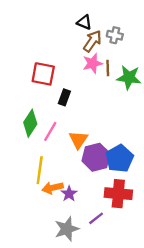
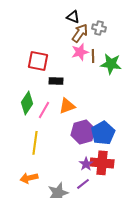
black rectangle: (64, 97) -> (56, 81), turned 72
orange triangle: (78, 140) -> (67, 106), moved, turned 36
orange arrow: (53, 188) -> (29, 178), moved
purple star: (69, 194) -> (86, 164), moved

